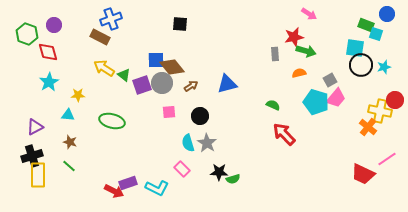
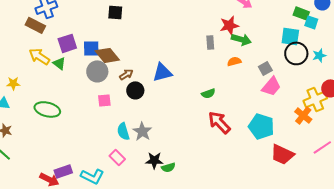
purple square: (142, 85) -> (67, 43), moved
cyan pentagon: (316, 102) -> (261, 126), moved
green semicircle: (273, 105) -> (208, 93), turned 136
yellow cross: (380, 111) -> (315, 99), turned -35
black circle: (200, 116) -> (135, 90), moved
red trapezoid: (363, 174) -> (282, 154), moved

